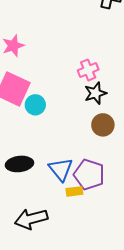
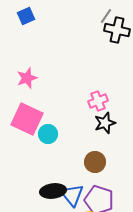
brown circle: (103, 125) -> (95, 162), moved
black ellipse: (19, 164) -> (53, 191), moved

